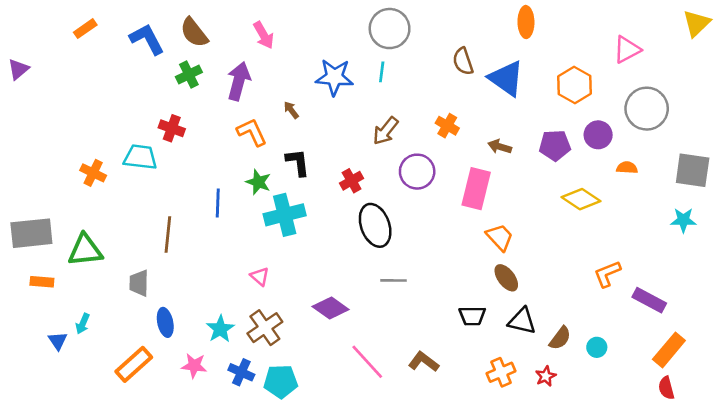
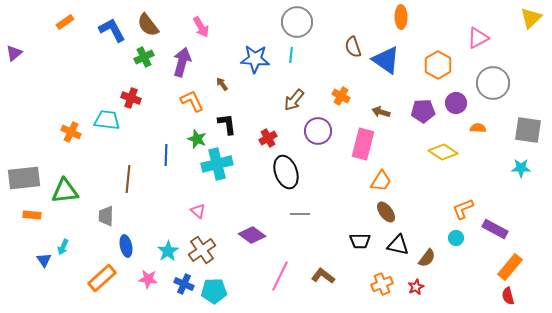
orange trapezoid: (500, 237) -> (381, 181), turned 75
cyan circle: (597, 347) -> (456, 238), moved
pink line: (367, 362) -> (280, 276), turned 68

